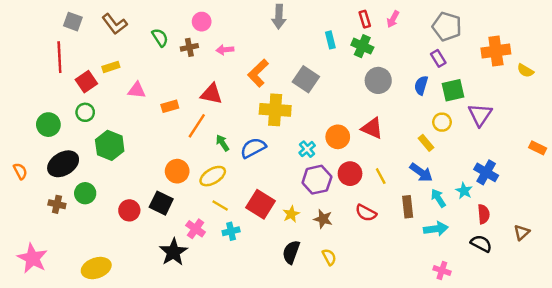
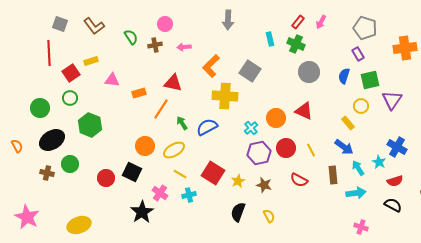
red rectangle: (365, 19) -> (298, 22), turned 56
red semicircle: (484, 214) -> (395, 181), turned 77

